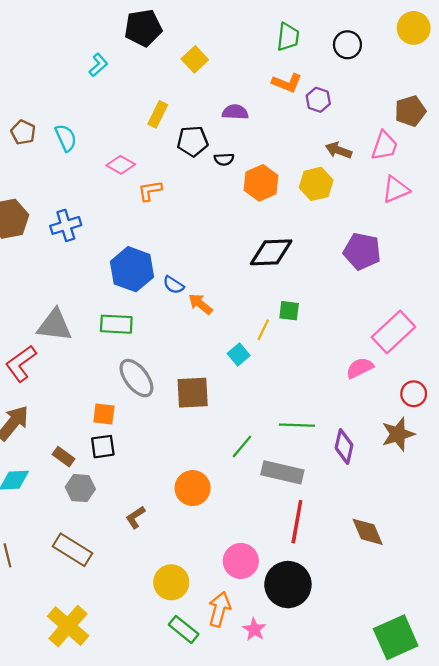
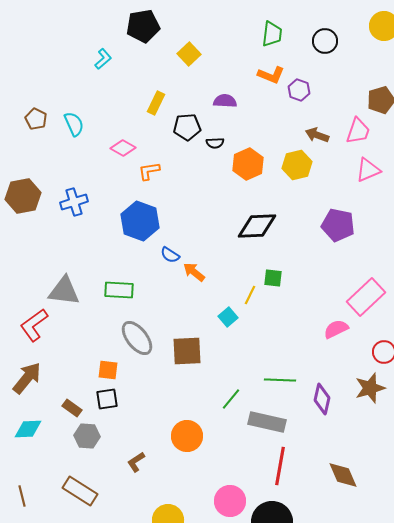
blue hexagon: (132, 269) -> (140, 221), moved

